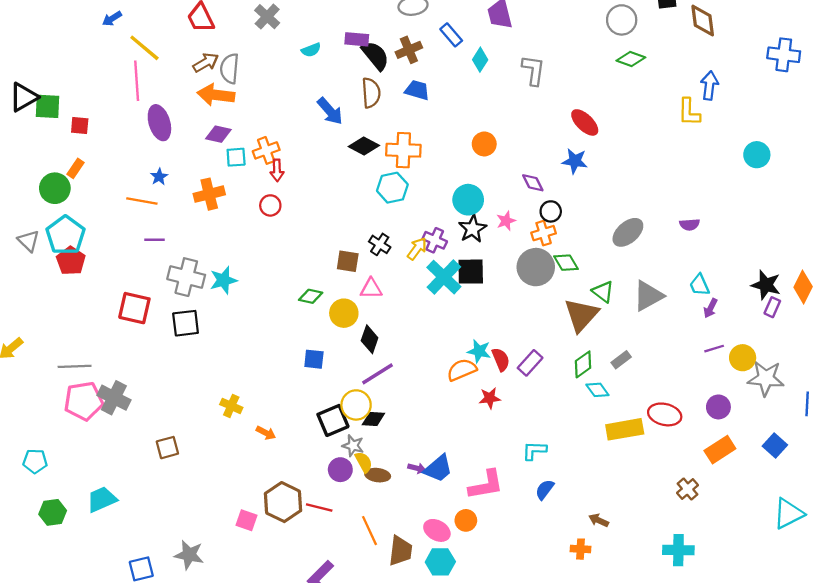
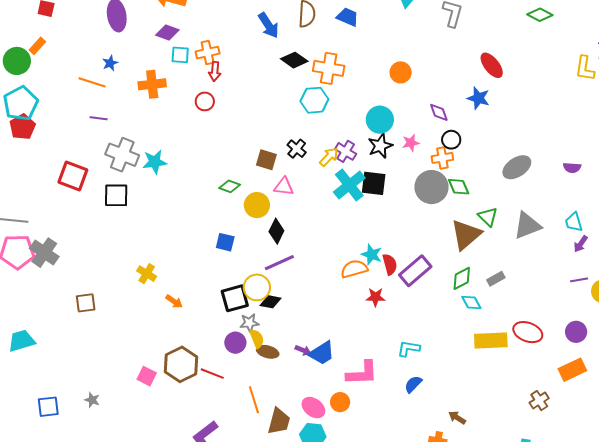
purple rectangle: (530, 363) -> (415, 271), size x1.4
gray star: (353, 446) -> (249, 323), turned -30
gray star: (189, 555) -> (92, 400), size x0.6

